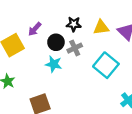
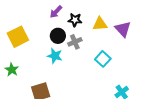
purple arrow: (35, 29) -> (56, 12), moved
cyan square: (106, 65) -> (103, 59), size x0.7

